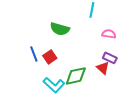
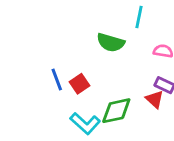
green semicircle: (60, 29) -> (111, 43), moved

